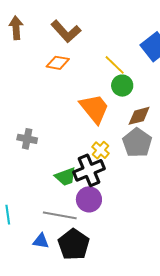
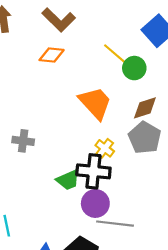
green circle: (122, 86) -> (134, 68), moved
black cross: (89, 170) -> (93, 171), turned 32
gray line: (60, 215) -> (115, 224), moved

